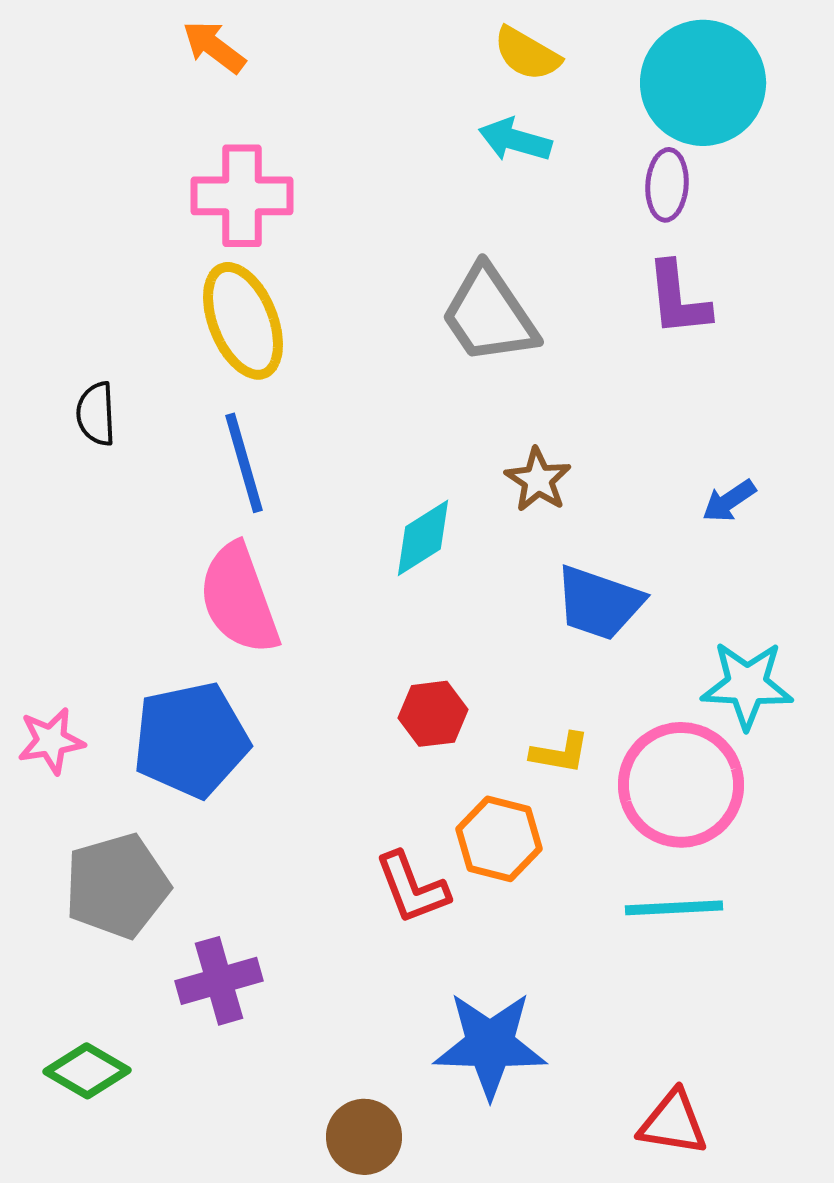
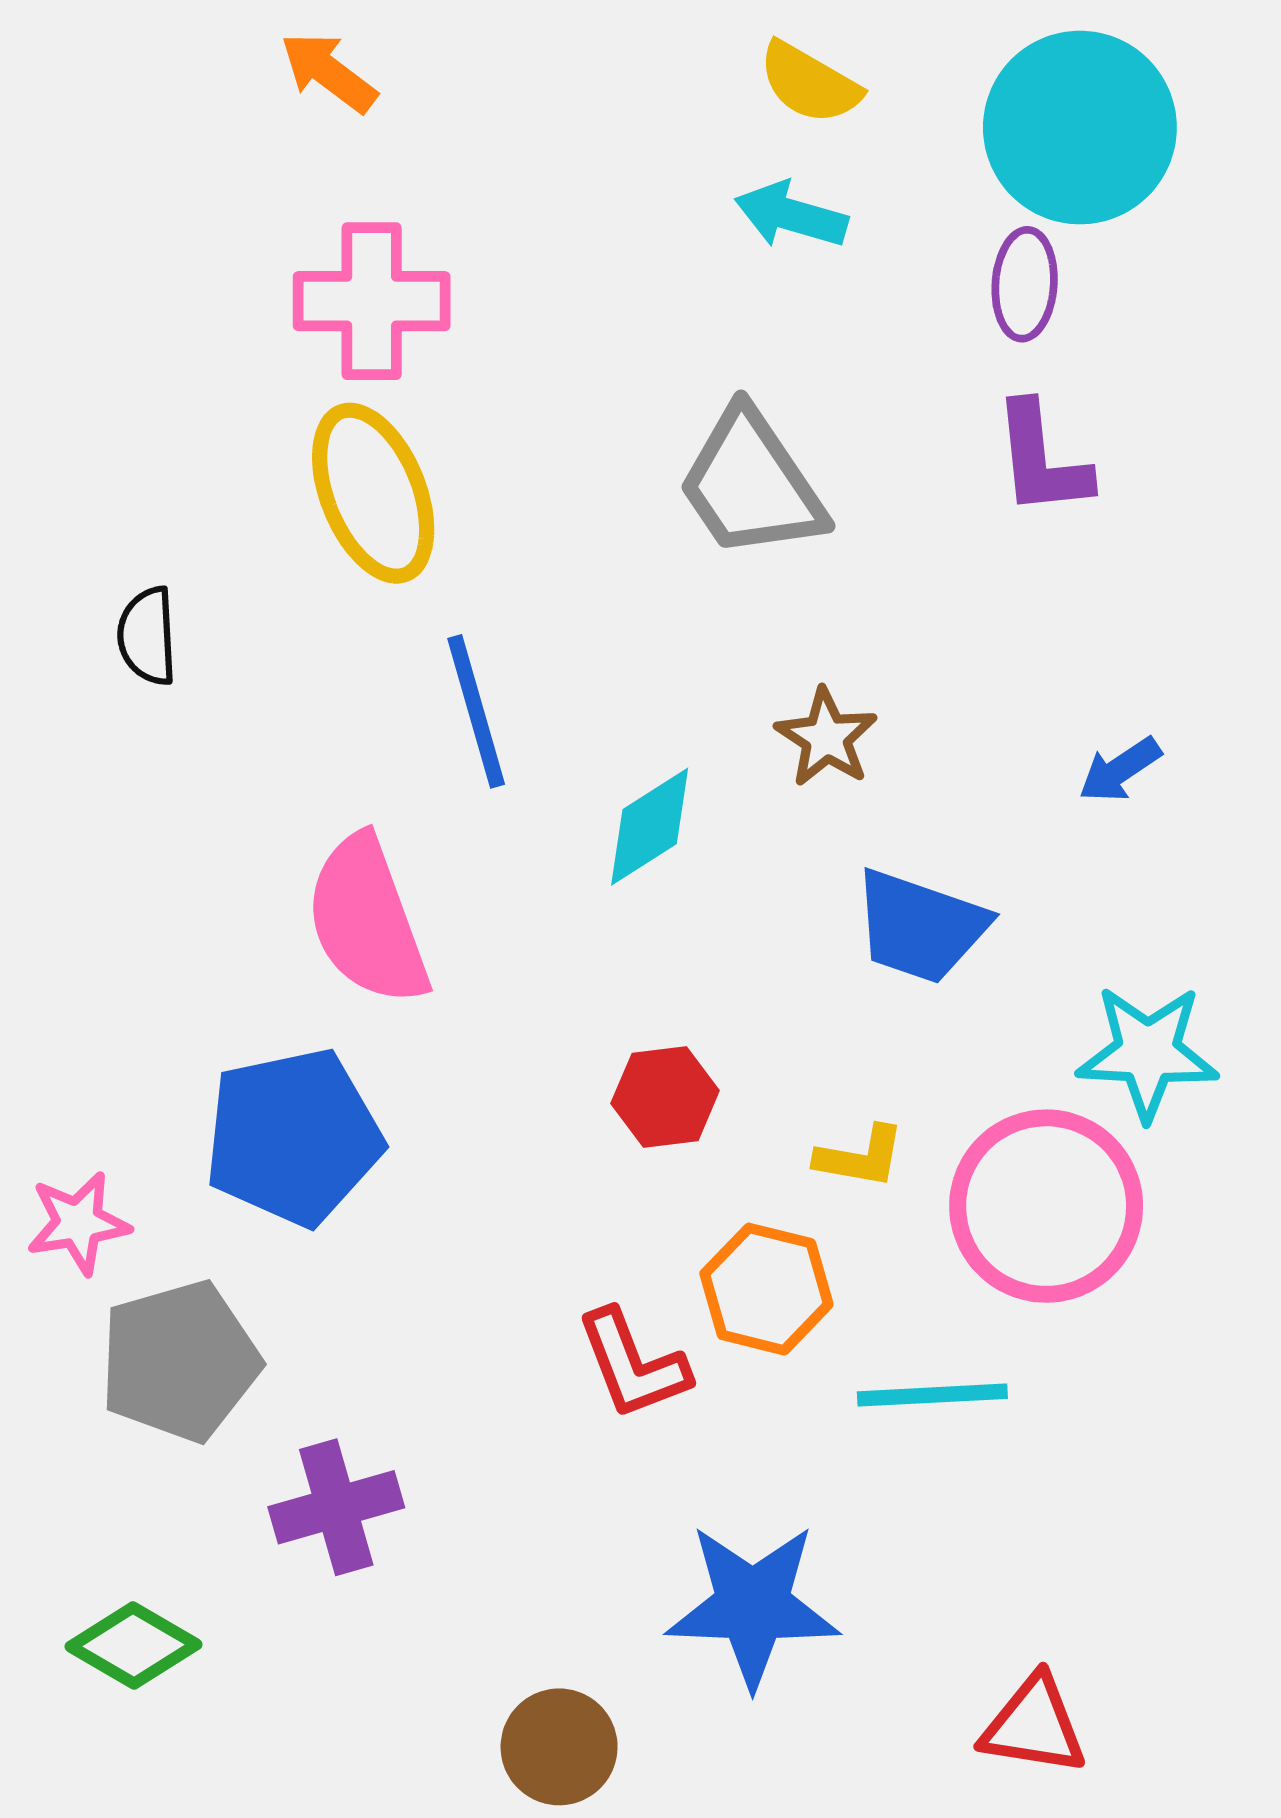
blue line: (244, 463) -> (476, 711), moved
pink star: (51, 741) -> (78, 1223), moved
cyan line: (674, 908) -> (932, 1395), moved

